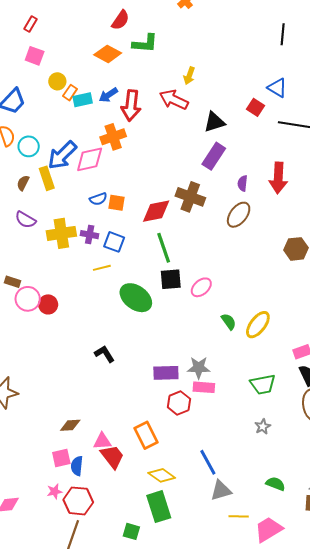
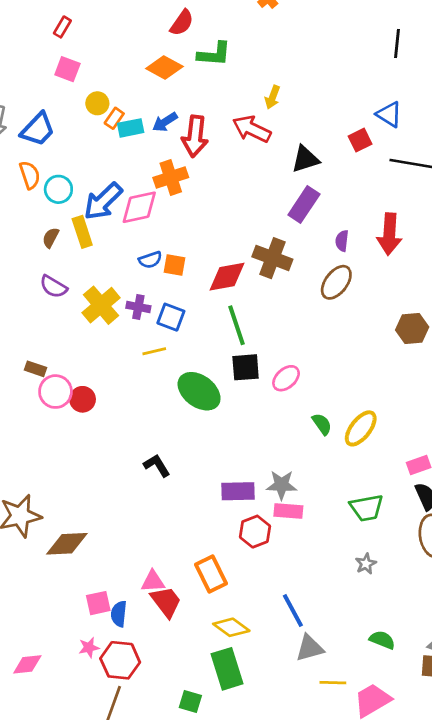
red square: (256, 107) -> (360, 140), turned 30
yellow cross: (61, 233) -> (101, 305), turned -32
brown diamond: (70, 425) -> (67, 544), moved, size x1.5

